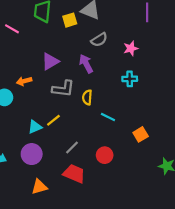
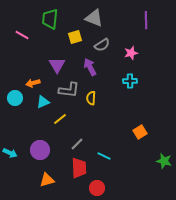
yellow square: (70, 20) -> (75, 37), moved
purple triangle: (50, 61) -> (57, 65), turned -30
cyan line: (108, 117) -> (104, 156), moved
cyan triangle: (35, 127) -> (43, 102), moved
red circle: (105, 155) -> (97, 188), moved
red trapezoid: (74, 174) -> (79, 168), turned 65

